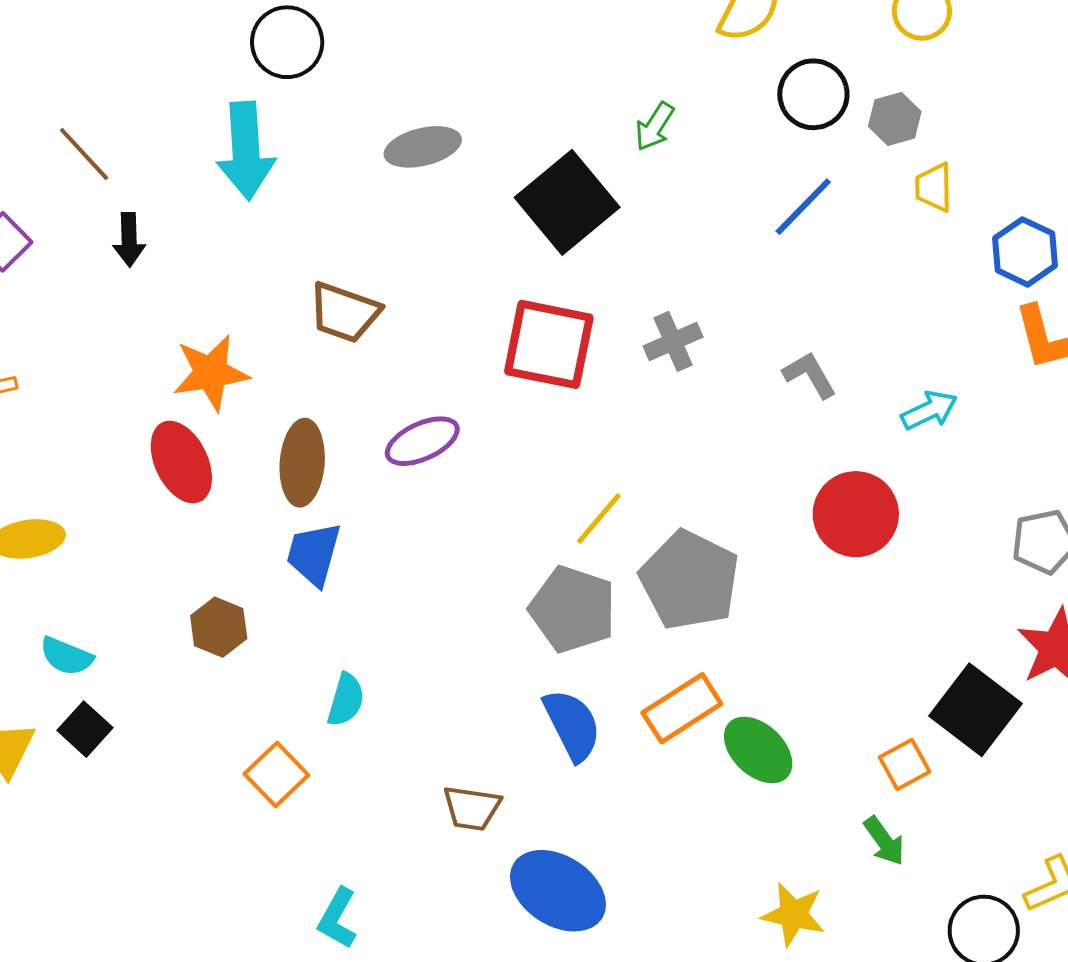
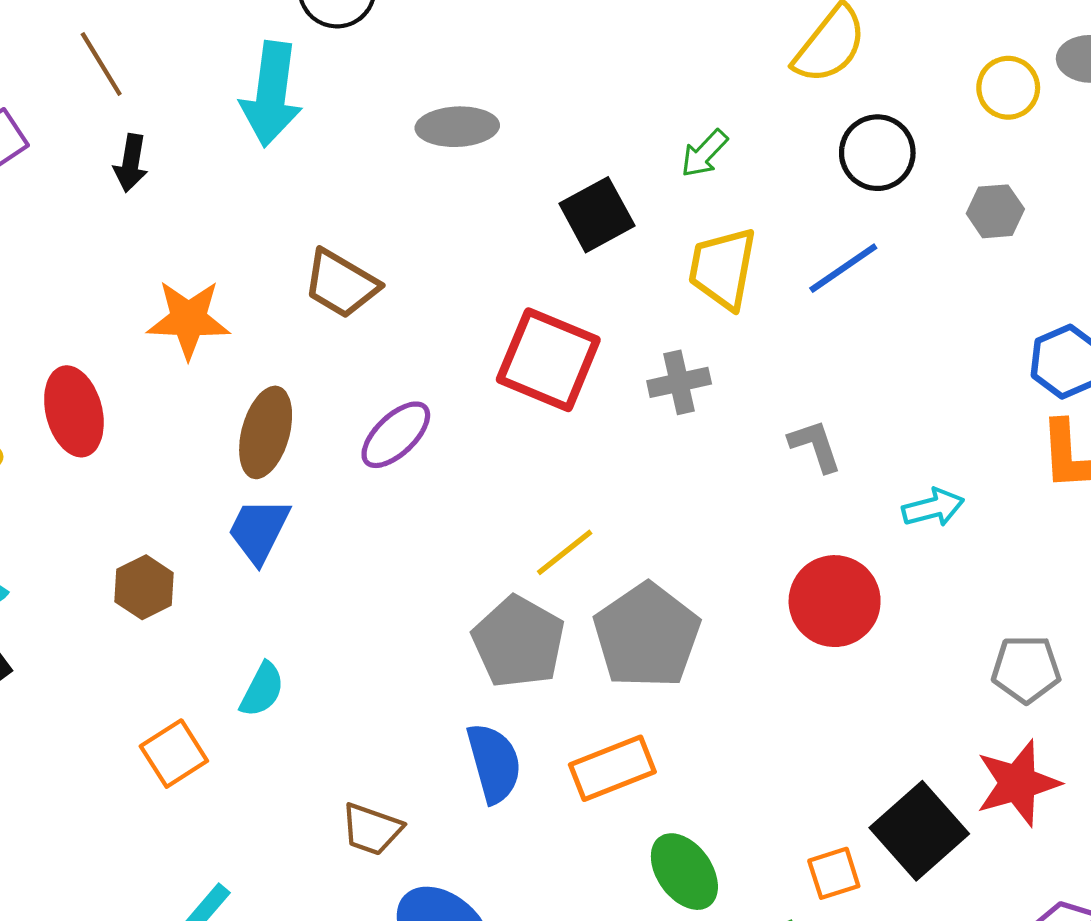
gray hexagon: (895, 119) -> (995, 211), moved
yellow trapezoid: (934, 187) -> (723, 268), moved, size x1.6
black square: (567, 202) -> (597, 215), size x0.7
purple ellipse: (422, 441) -> (396, 435), turned -30
red ellipse: (181, 462) -> (74, 411), moved
green ellipse: (758, 750) -> (684, 872), moved

